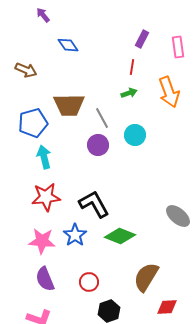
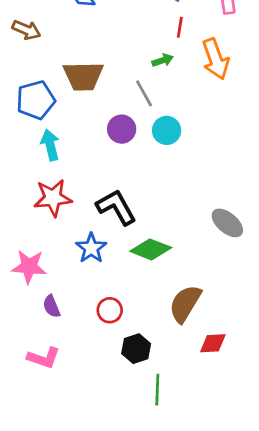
red line: (132, 67) -> (180, 27), moved
gray line: (102, 118) -> (144, 93), moved
cyan circle: (135, 135) -> (167, 130), moved
pink star: (42, 241) -> (29, 267), moved
purple semicircle: (45, 279) -> (52, 306), size x0.7

